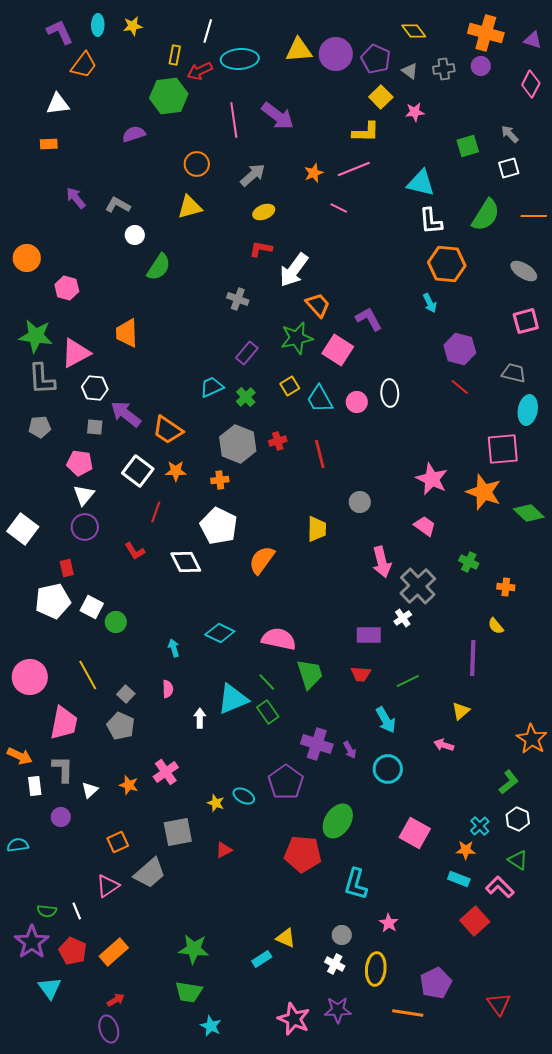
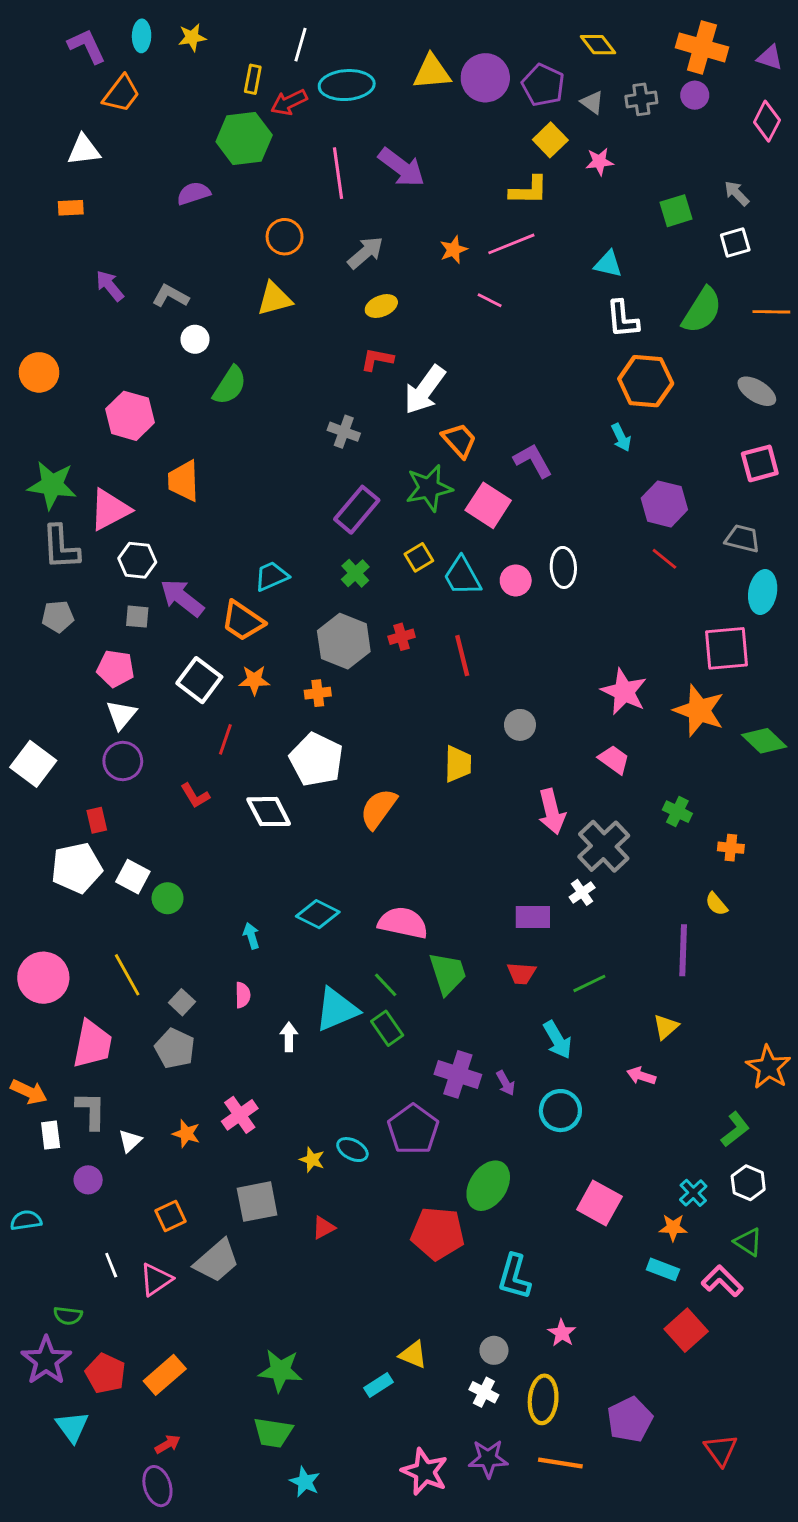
cyan triangle: (421, 183) -> (608, 264), size x0.7
pink hexagon: (67, 288) -> (130, 416), moved, size x1.4
purple rectangle: (247, 353) -> (357, 510), size x1.4
cyan trapezoid: (212, 387) -> (272, 576), moved
white line: (77, 911) -> (111, 1265), moved
orange line: (408, 1013) -> (560, 1463), moved

